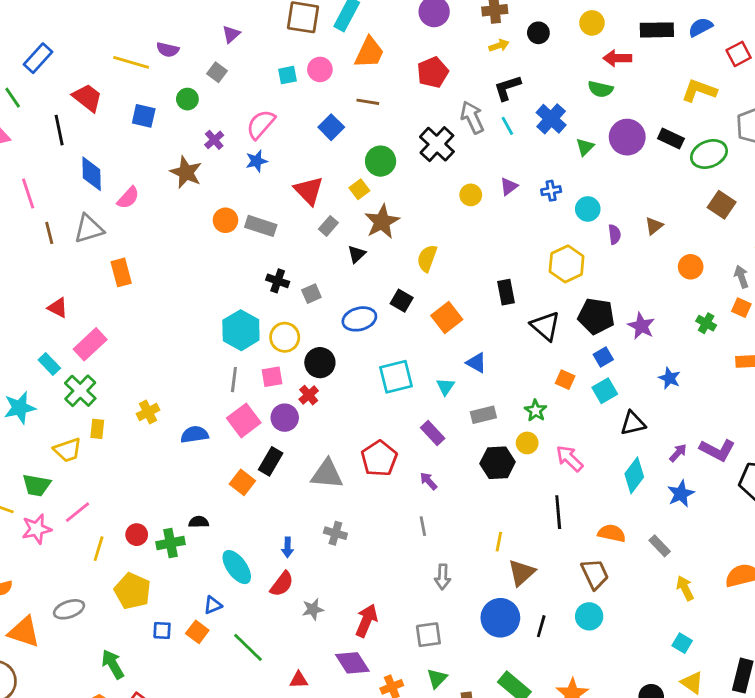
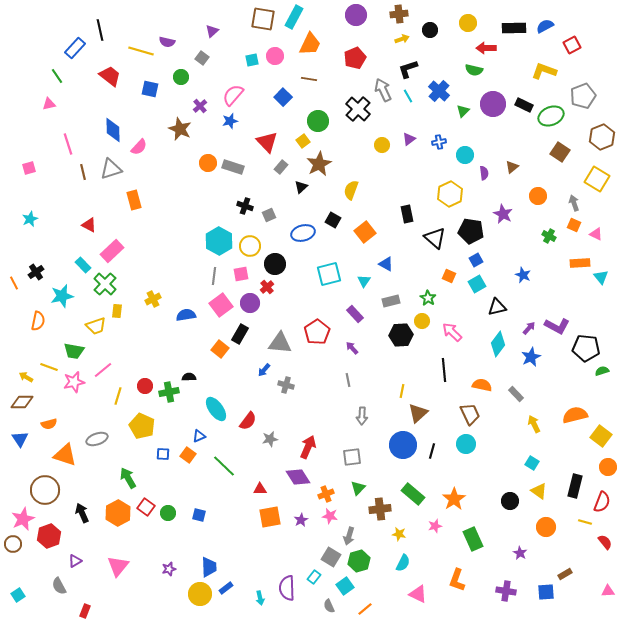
black line: (59, 130) -> (100, 30), moved
purple star: (641, 326) -> (503, 214), moved
blue arrow: (287, 547) -> (264, 370), moved, turned 40

